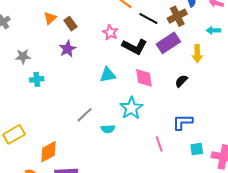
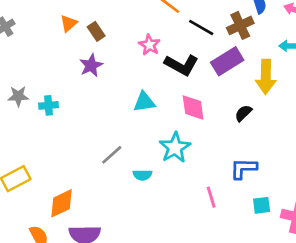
yellow arrow: (197, 54) -> (266, 77), size x1.4
gray star: (23, 56) -> (18, 96), moved

